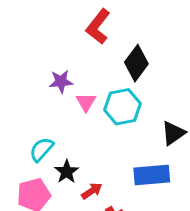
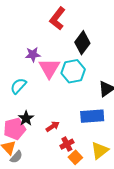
pink triangle: (86, 102) -> (49, 68), size x1.6
cyan semicircle: (42, 149) -> (18, 86), moved
black star: (67, 172) -> (26, 118), moved

